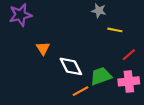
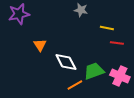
gray star: (99, 11) -> (81, 10), moved
red line: (129, 55) -> (117, 43), moved, turned 48
pink cross: (129, 81) -> (120, 76), turned 30

